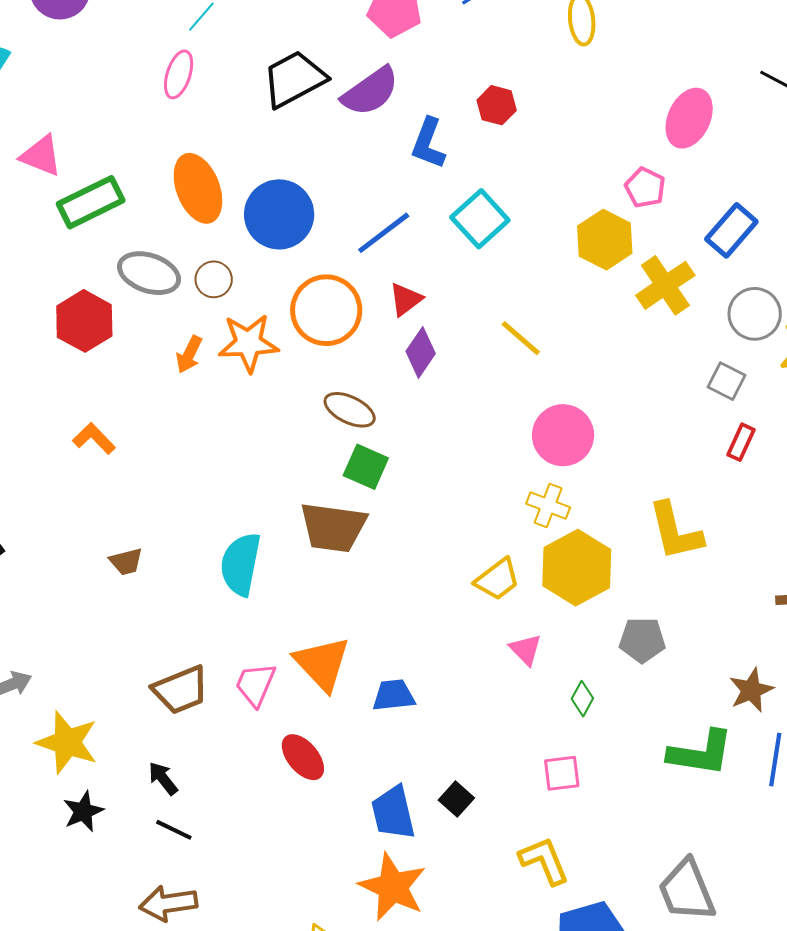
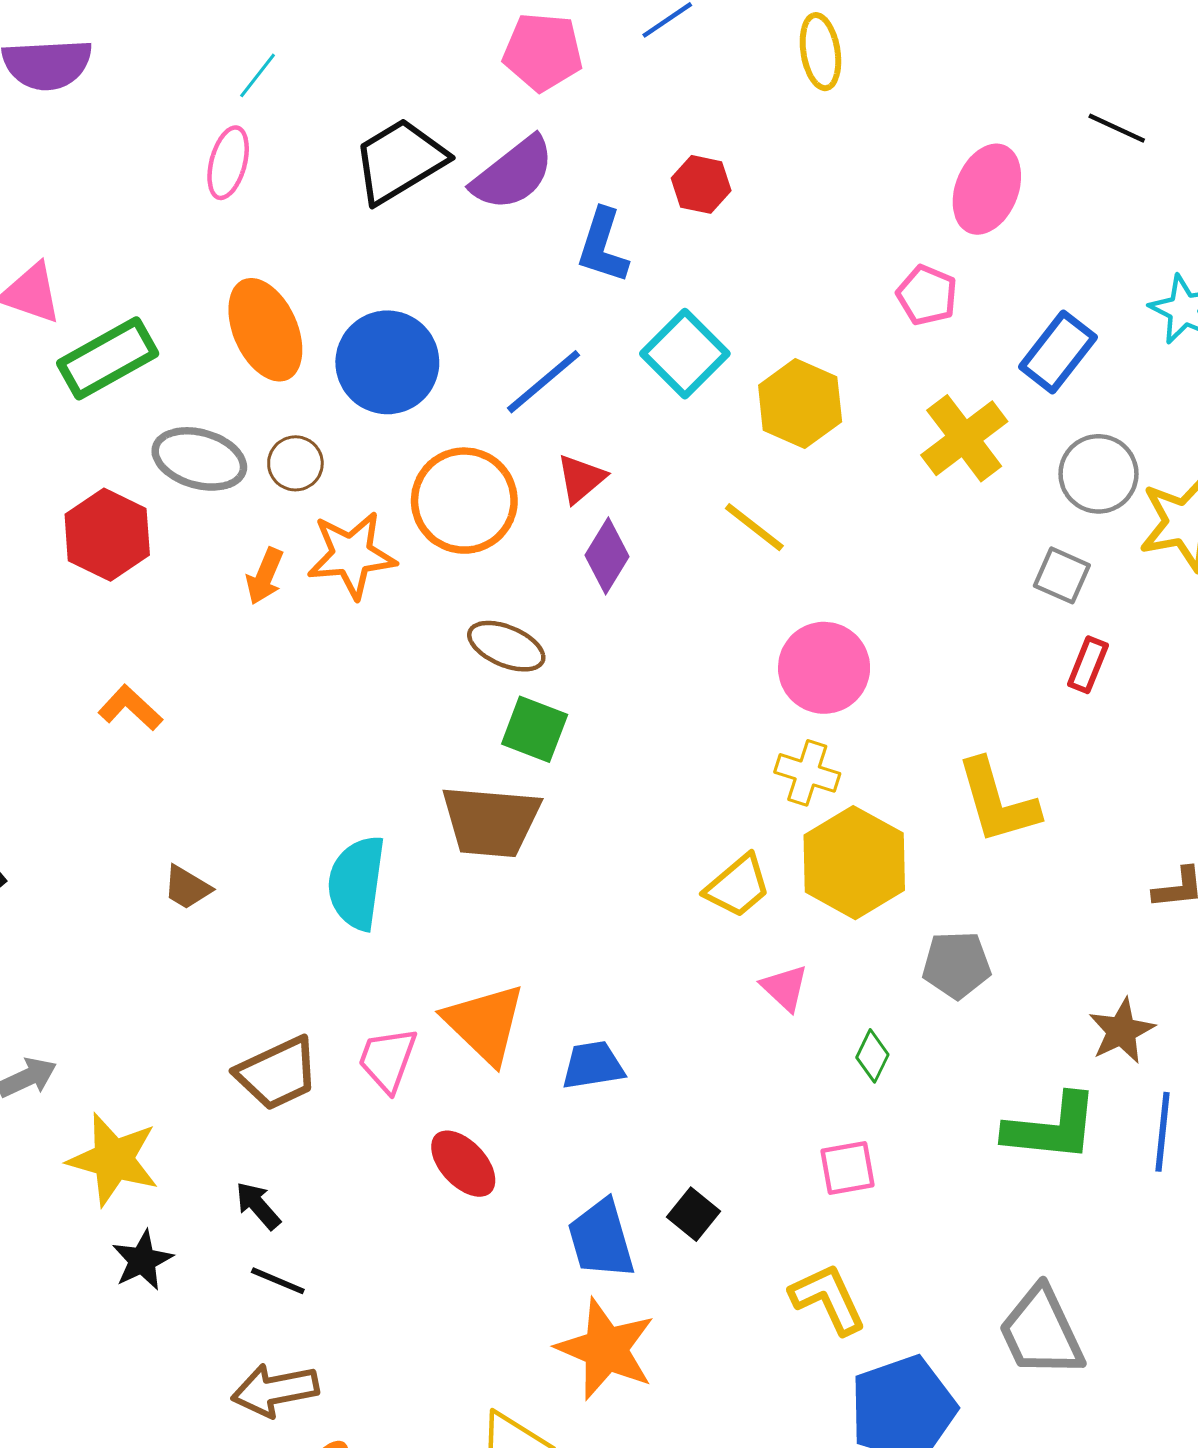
yellow hexagon: (605, 240) -> (800, 404), moved
brown trapezoid: (126, 562) -> (187, 887), turned 48

